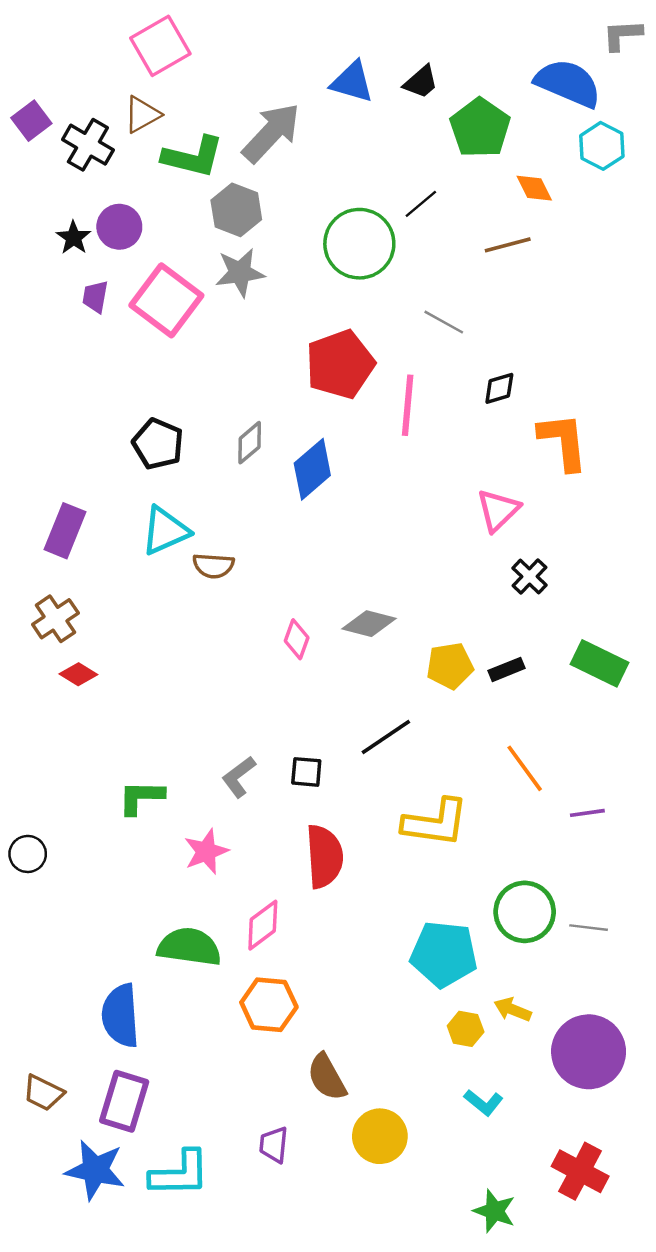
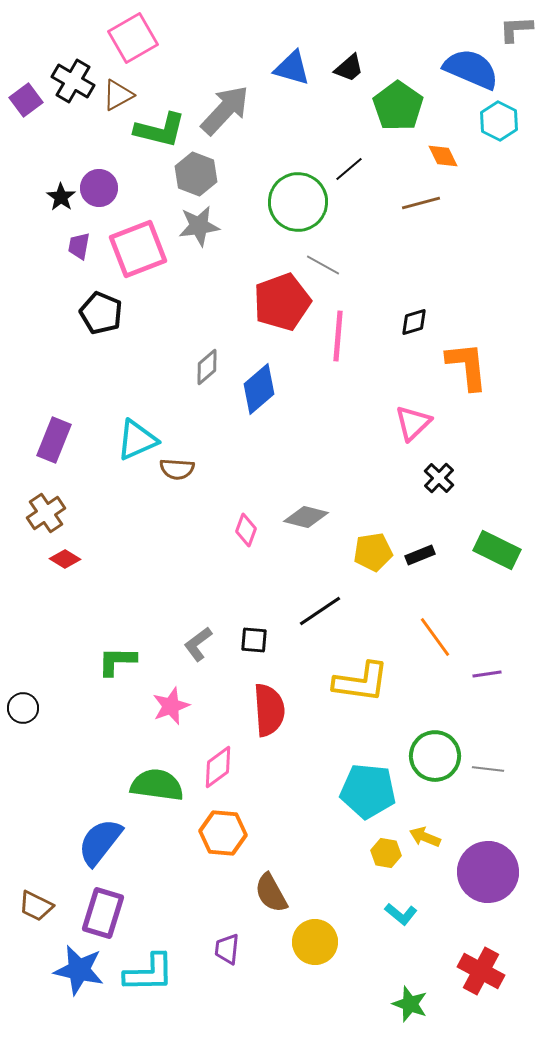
black cross: (88, 145) -> (73, 81), moved
pink square: (166, 300) -> (138, 249), turned 32
gray line: (444, 322) -> (323, 265), moved
black pentagon: (158, 444) -> (101, 313), moved
blue semicircle: (121, 1016) -> (100, 842), turned 42

